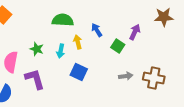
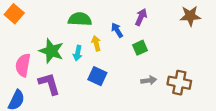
purple arrow: (135, 32) -> (141, 17), moved
green square: (118, 46) -> (140, 48), turned 32
green star: (37, 49) -> (51, 51), size x1.6

